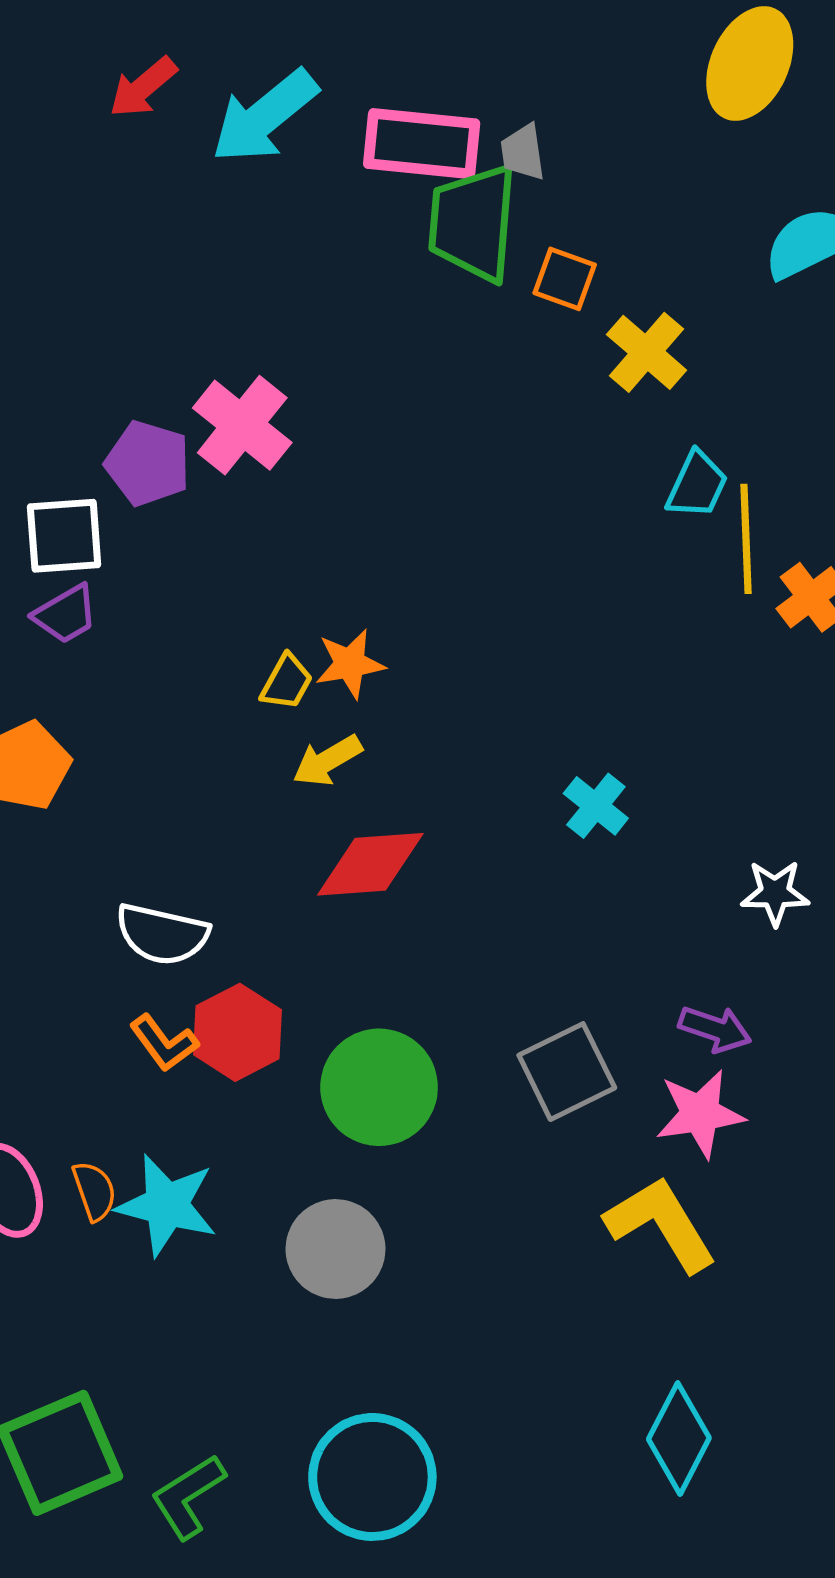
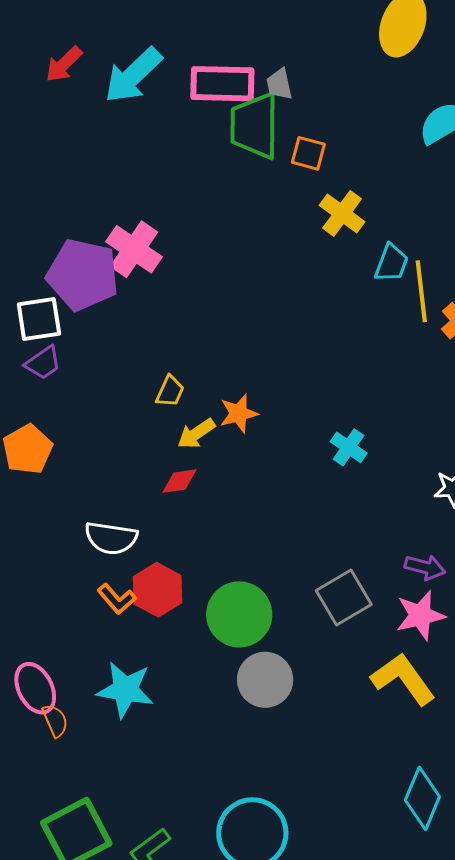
yellow cross: (647, 352) -> (342, 213), moved
purple pentagon: (148, 463) -> (83, 275), size x1.5
orange star: (350, 664) -> (239, 413), moved
red diamond: (370, 864) -> (179, 481), moved, size x0.6
orange semicircle: (94, 1191) -> (55, 721), moved
gray circle: (336, 1249) -> (265, 680), moved

